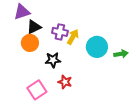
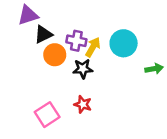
orange circle: (30, 43) -> (55, 55), moved
cyan circle: (97, 47) -> (124, 43), moved
black star: (53, 60) -> (83, 69), moved

